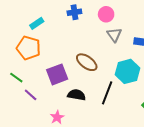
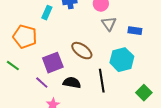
cyan rectangle: (37, 23) -> (47, 13), moved, turned -32
black line: (107, 93) -> (102, 81), turned -30
purple line: (31, 95) -> (42, 83), moved

